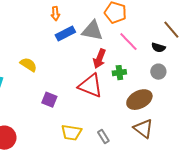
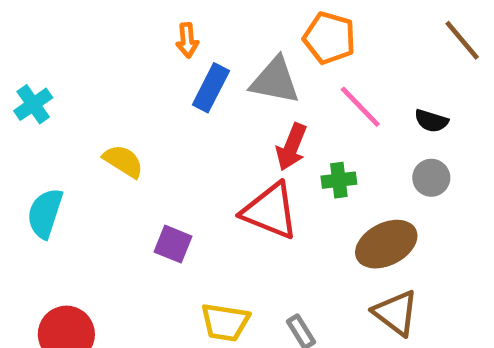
brown line: (171, 30) -> (462, 40), moved
blue rectangle: (65, 34) -> (211, 88), turned -36

